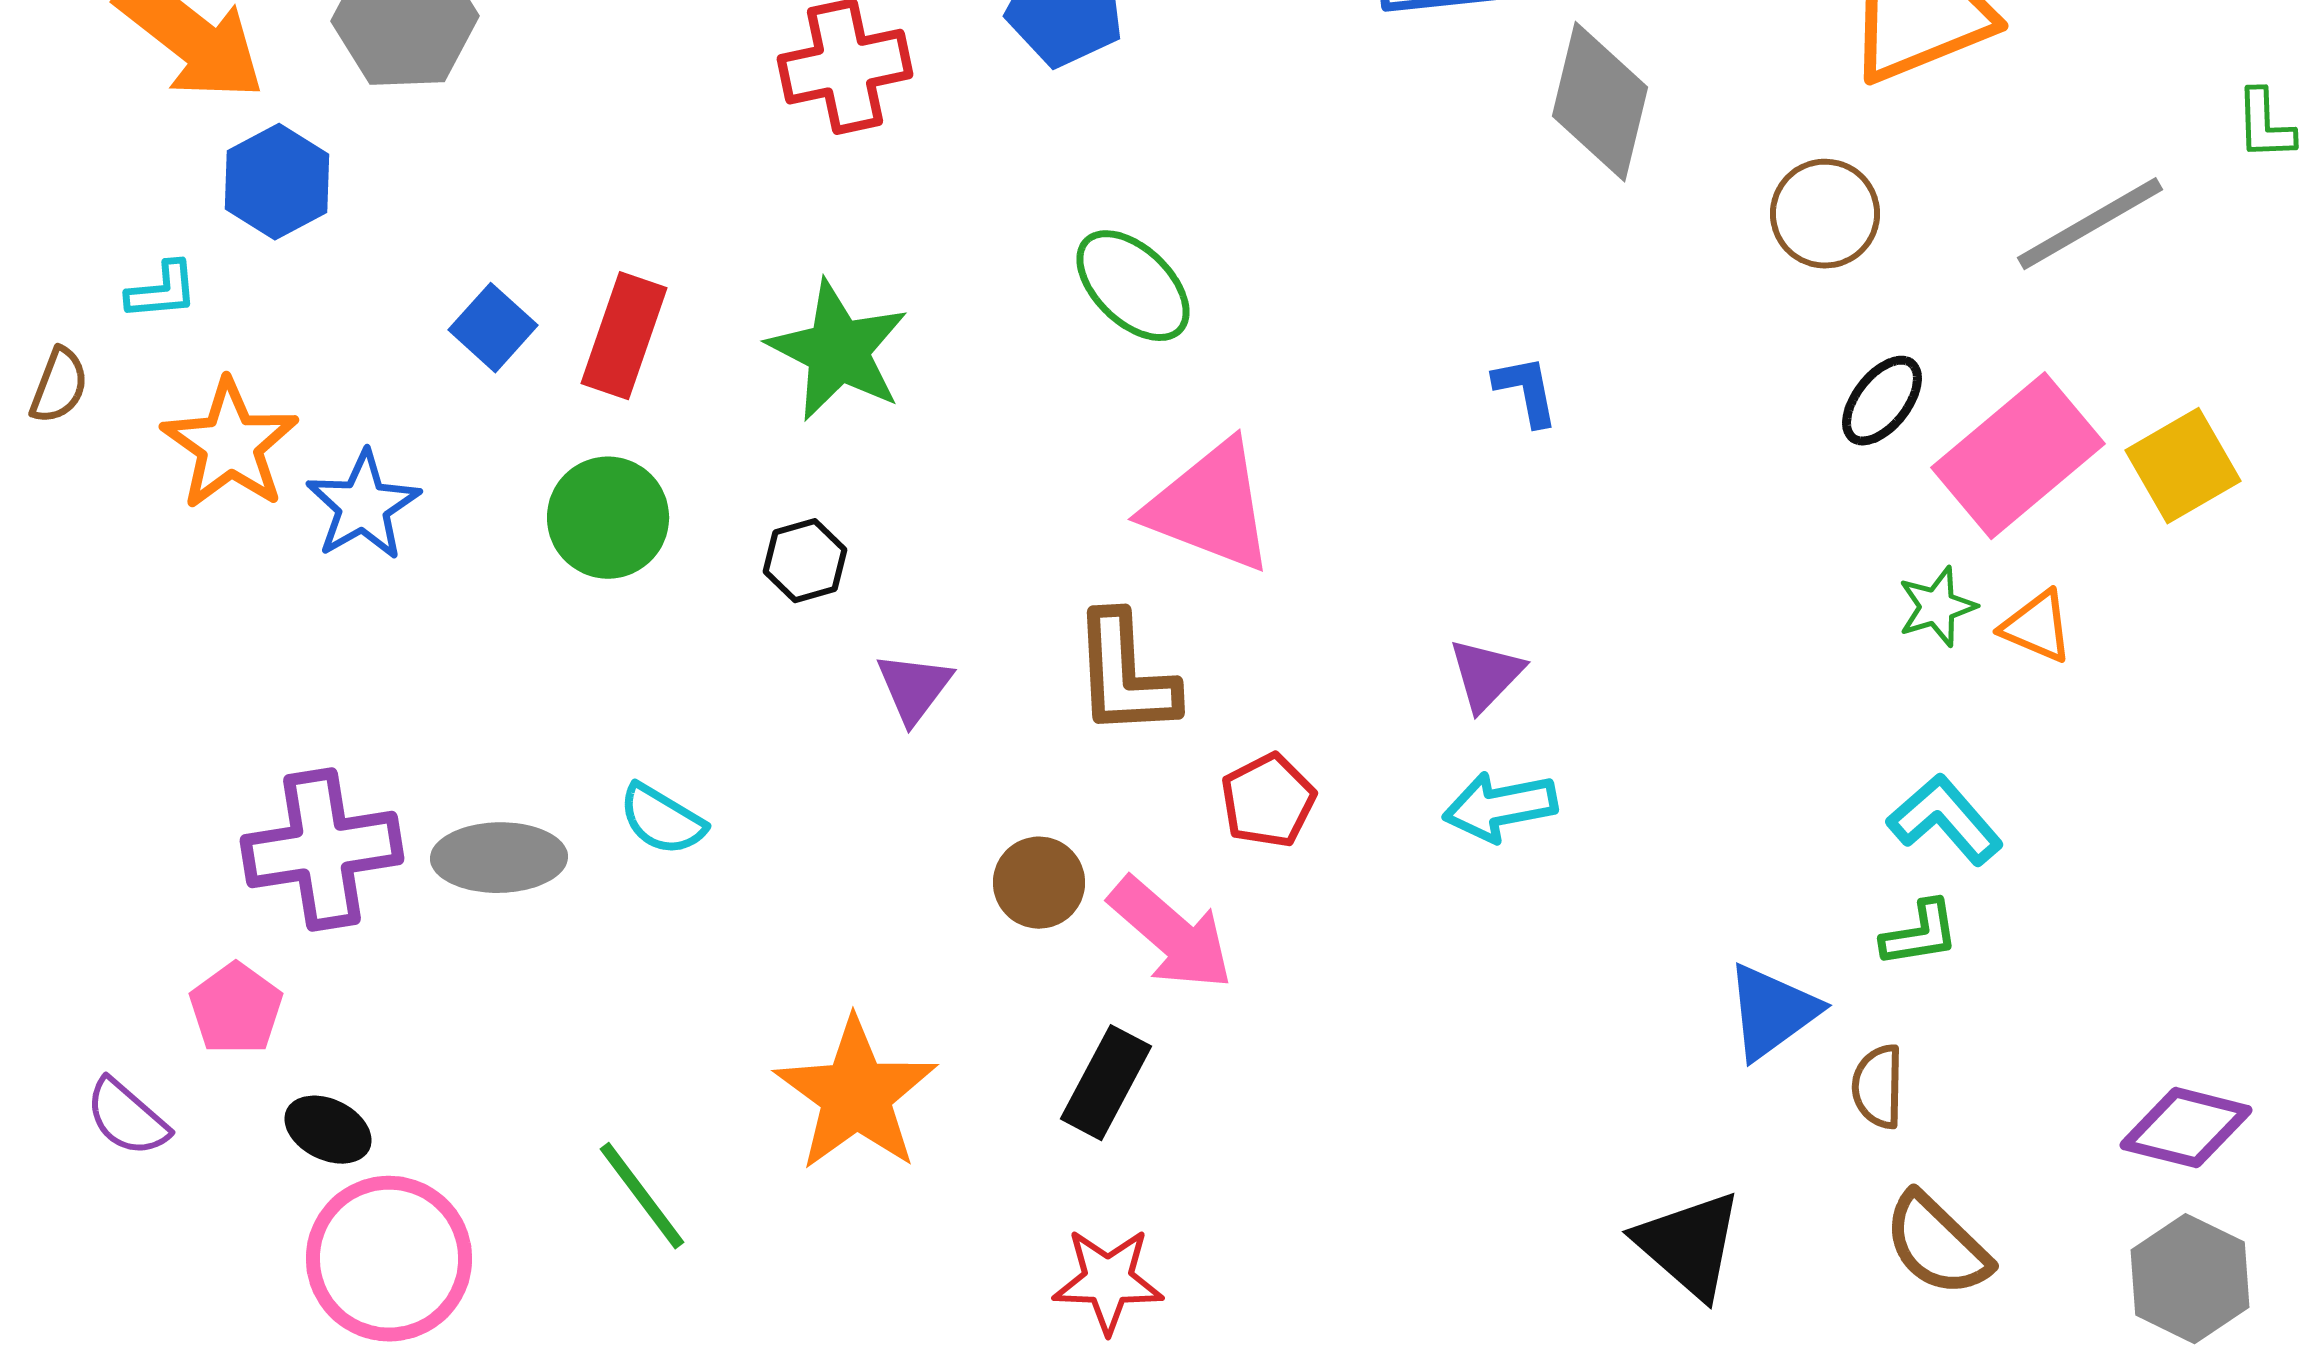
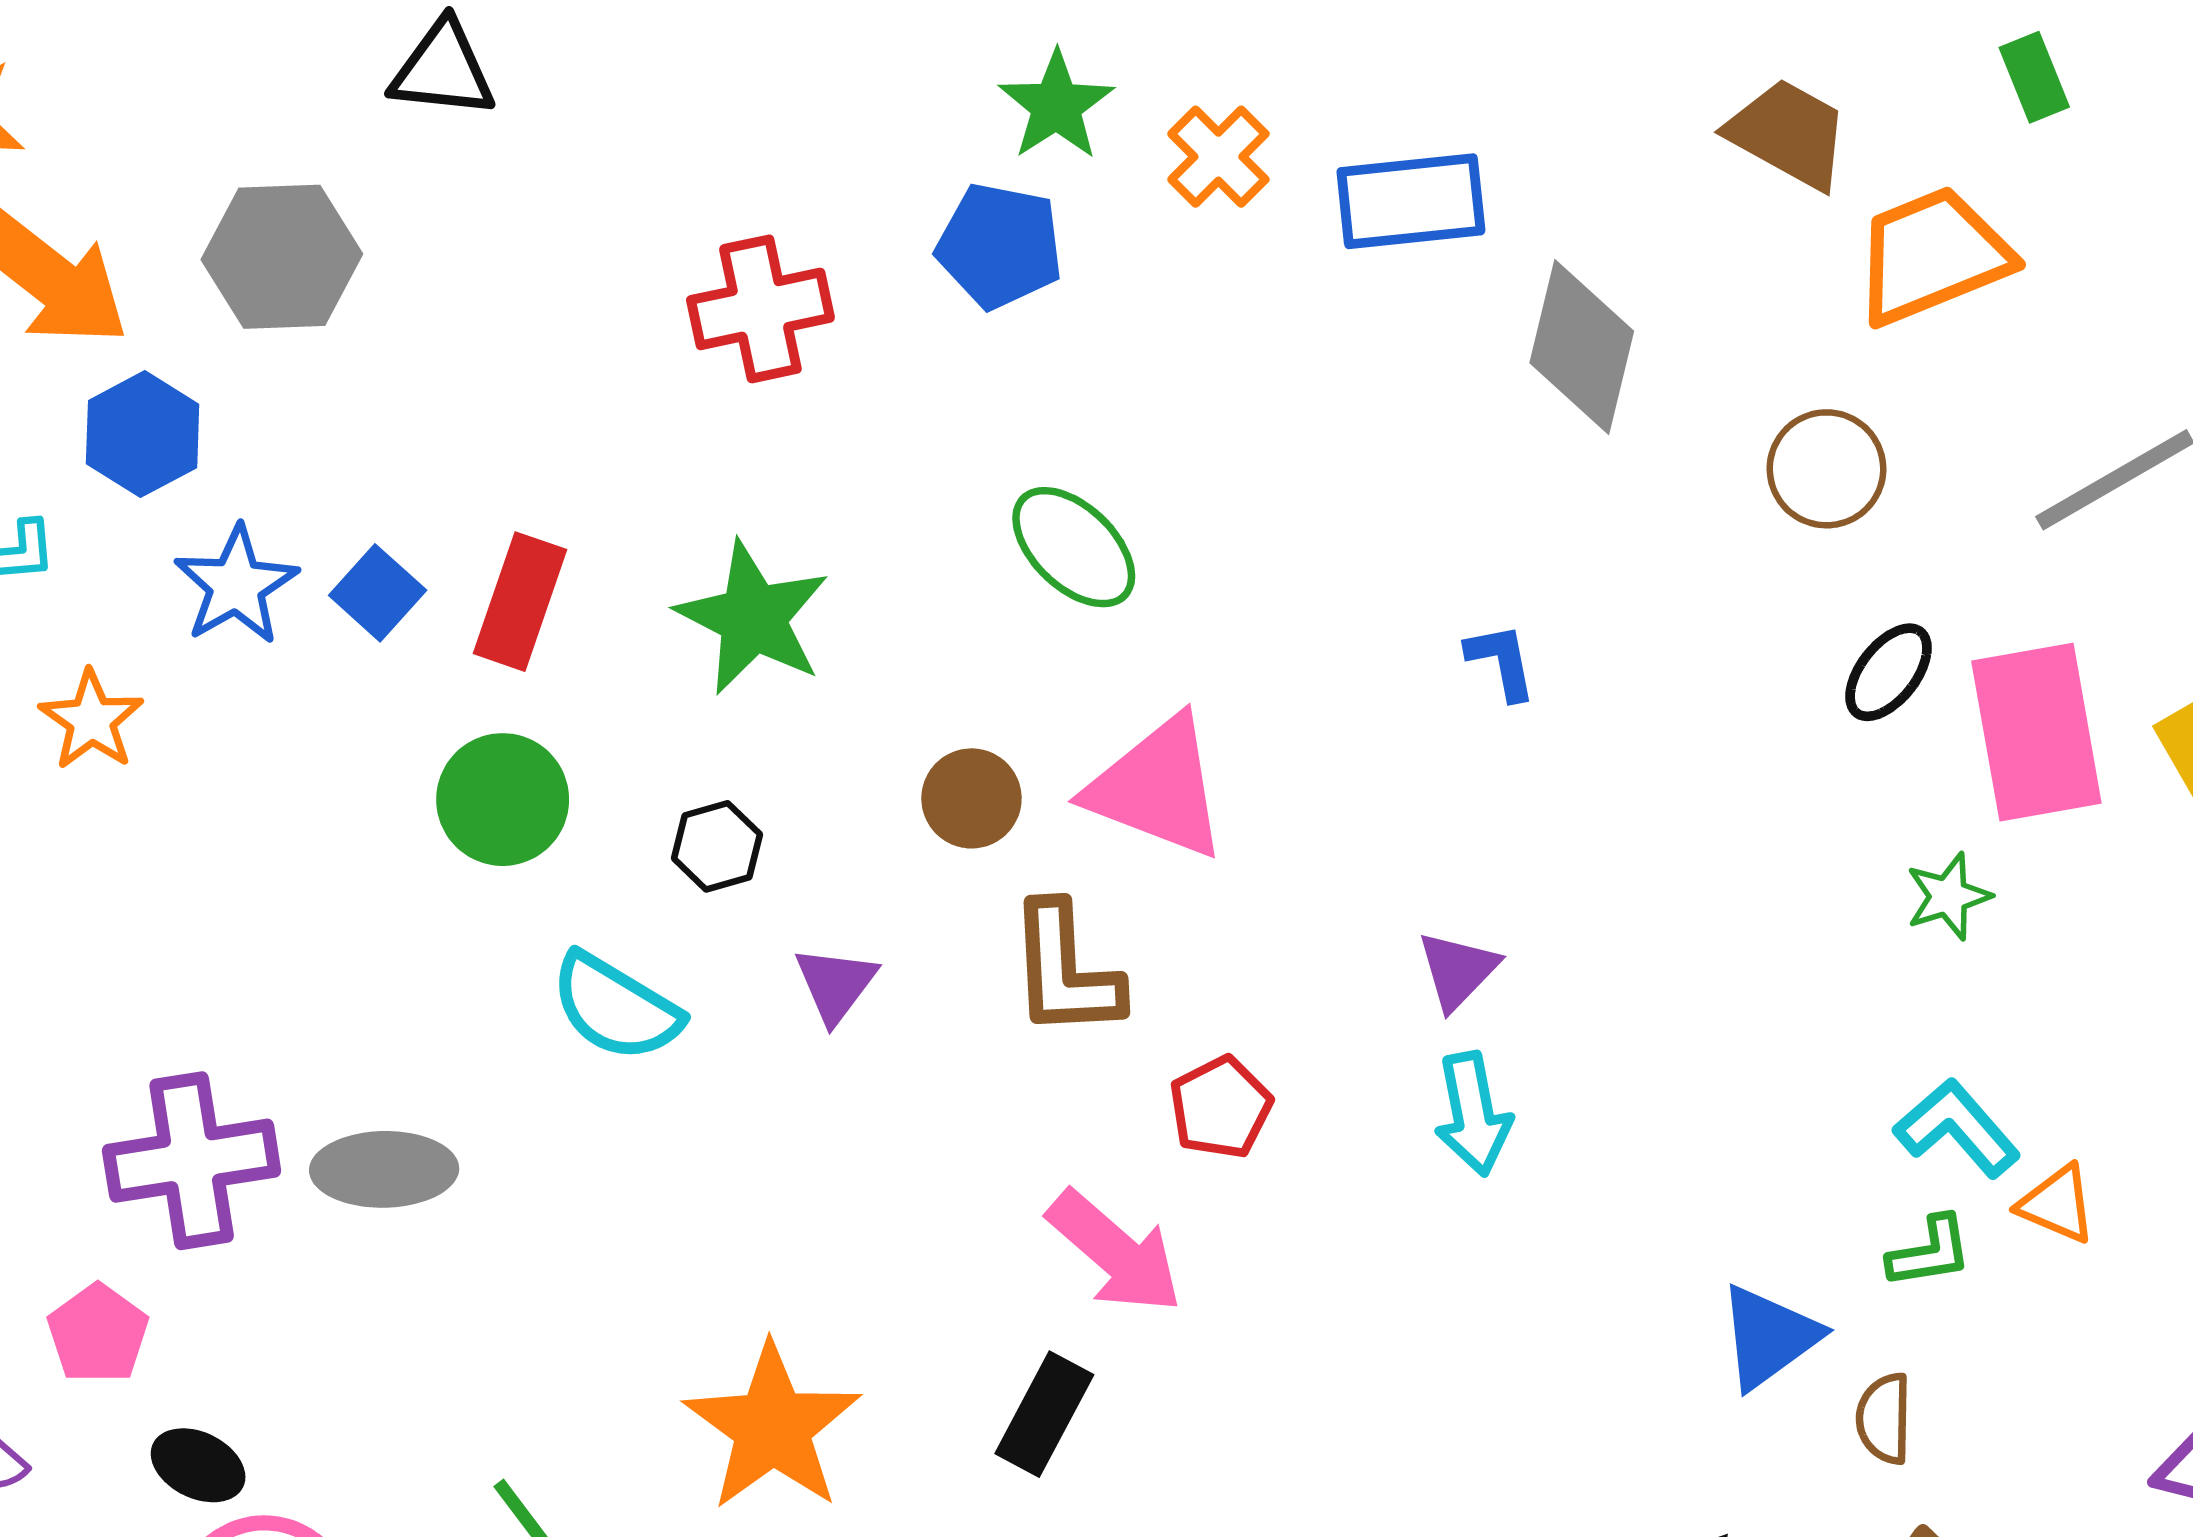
orange star: (230, 445) -> (91, 720), size x0.7
pink rectangle: (2018, 456) -> (2036, 732), turned -60
blue star: (363, 506) -> (236, 585), moved
orange triangle: (2037, 627) -> (2057, 1204), moved
cyan arrow: (1500, 807) -> (1473, 1114), turned -90
cyan semicircle: (662, 820) -> (616, 1007), moved, size x1.4
brown circle: (1039, 883) -> (971, 798), moved

